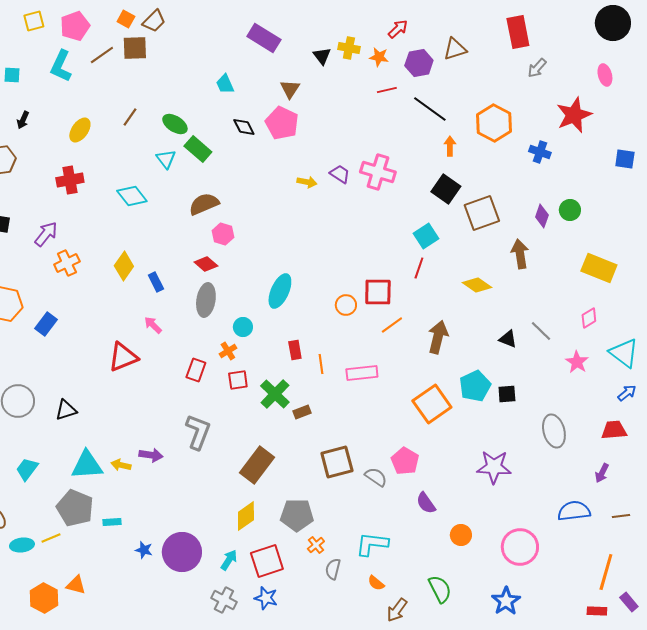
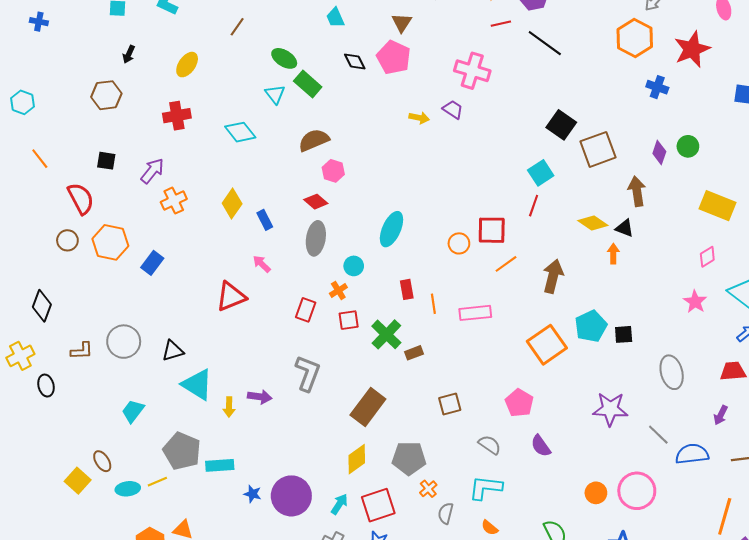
brown line: (130, 117) -> (237, 27), moved
orange hexagon: (494, 123) -> (635, 38), moved
orange arrow: (450, 146) -> (613, 254), moved
pink cross: (378, 172) -> (472, 71), moved
gray line: (541, 331) -> (658, 435), moved
black triangle: (508, 339) -> (625, 228), moved
brown square: (337, 462) -> (450, 404), size x0.7
cyan triangle: (87, 465) -> (197, 385), moved, turned 36
yellow arrow: (121, 465) -> (229, 407), turned -102
gray semicircle: (376, 477) -> (490, 445), moved
cyan rectangle: (112, 522) -> (220, 465), size x1.5
orange circle: (461, 535) -> (596, 493), moved

